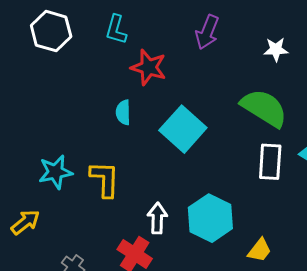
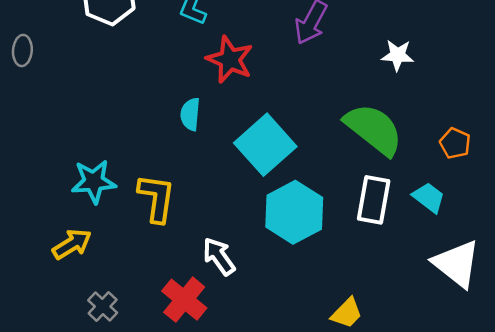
white arrow: (157, 218) -> (219, 256), turned -44
cyan hexagon: (210, 218) -> (294, 212), moved
yellow arrow: (25, 222) -> (72, 244), moved

